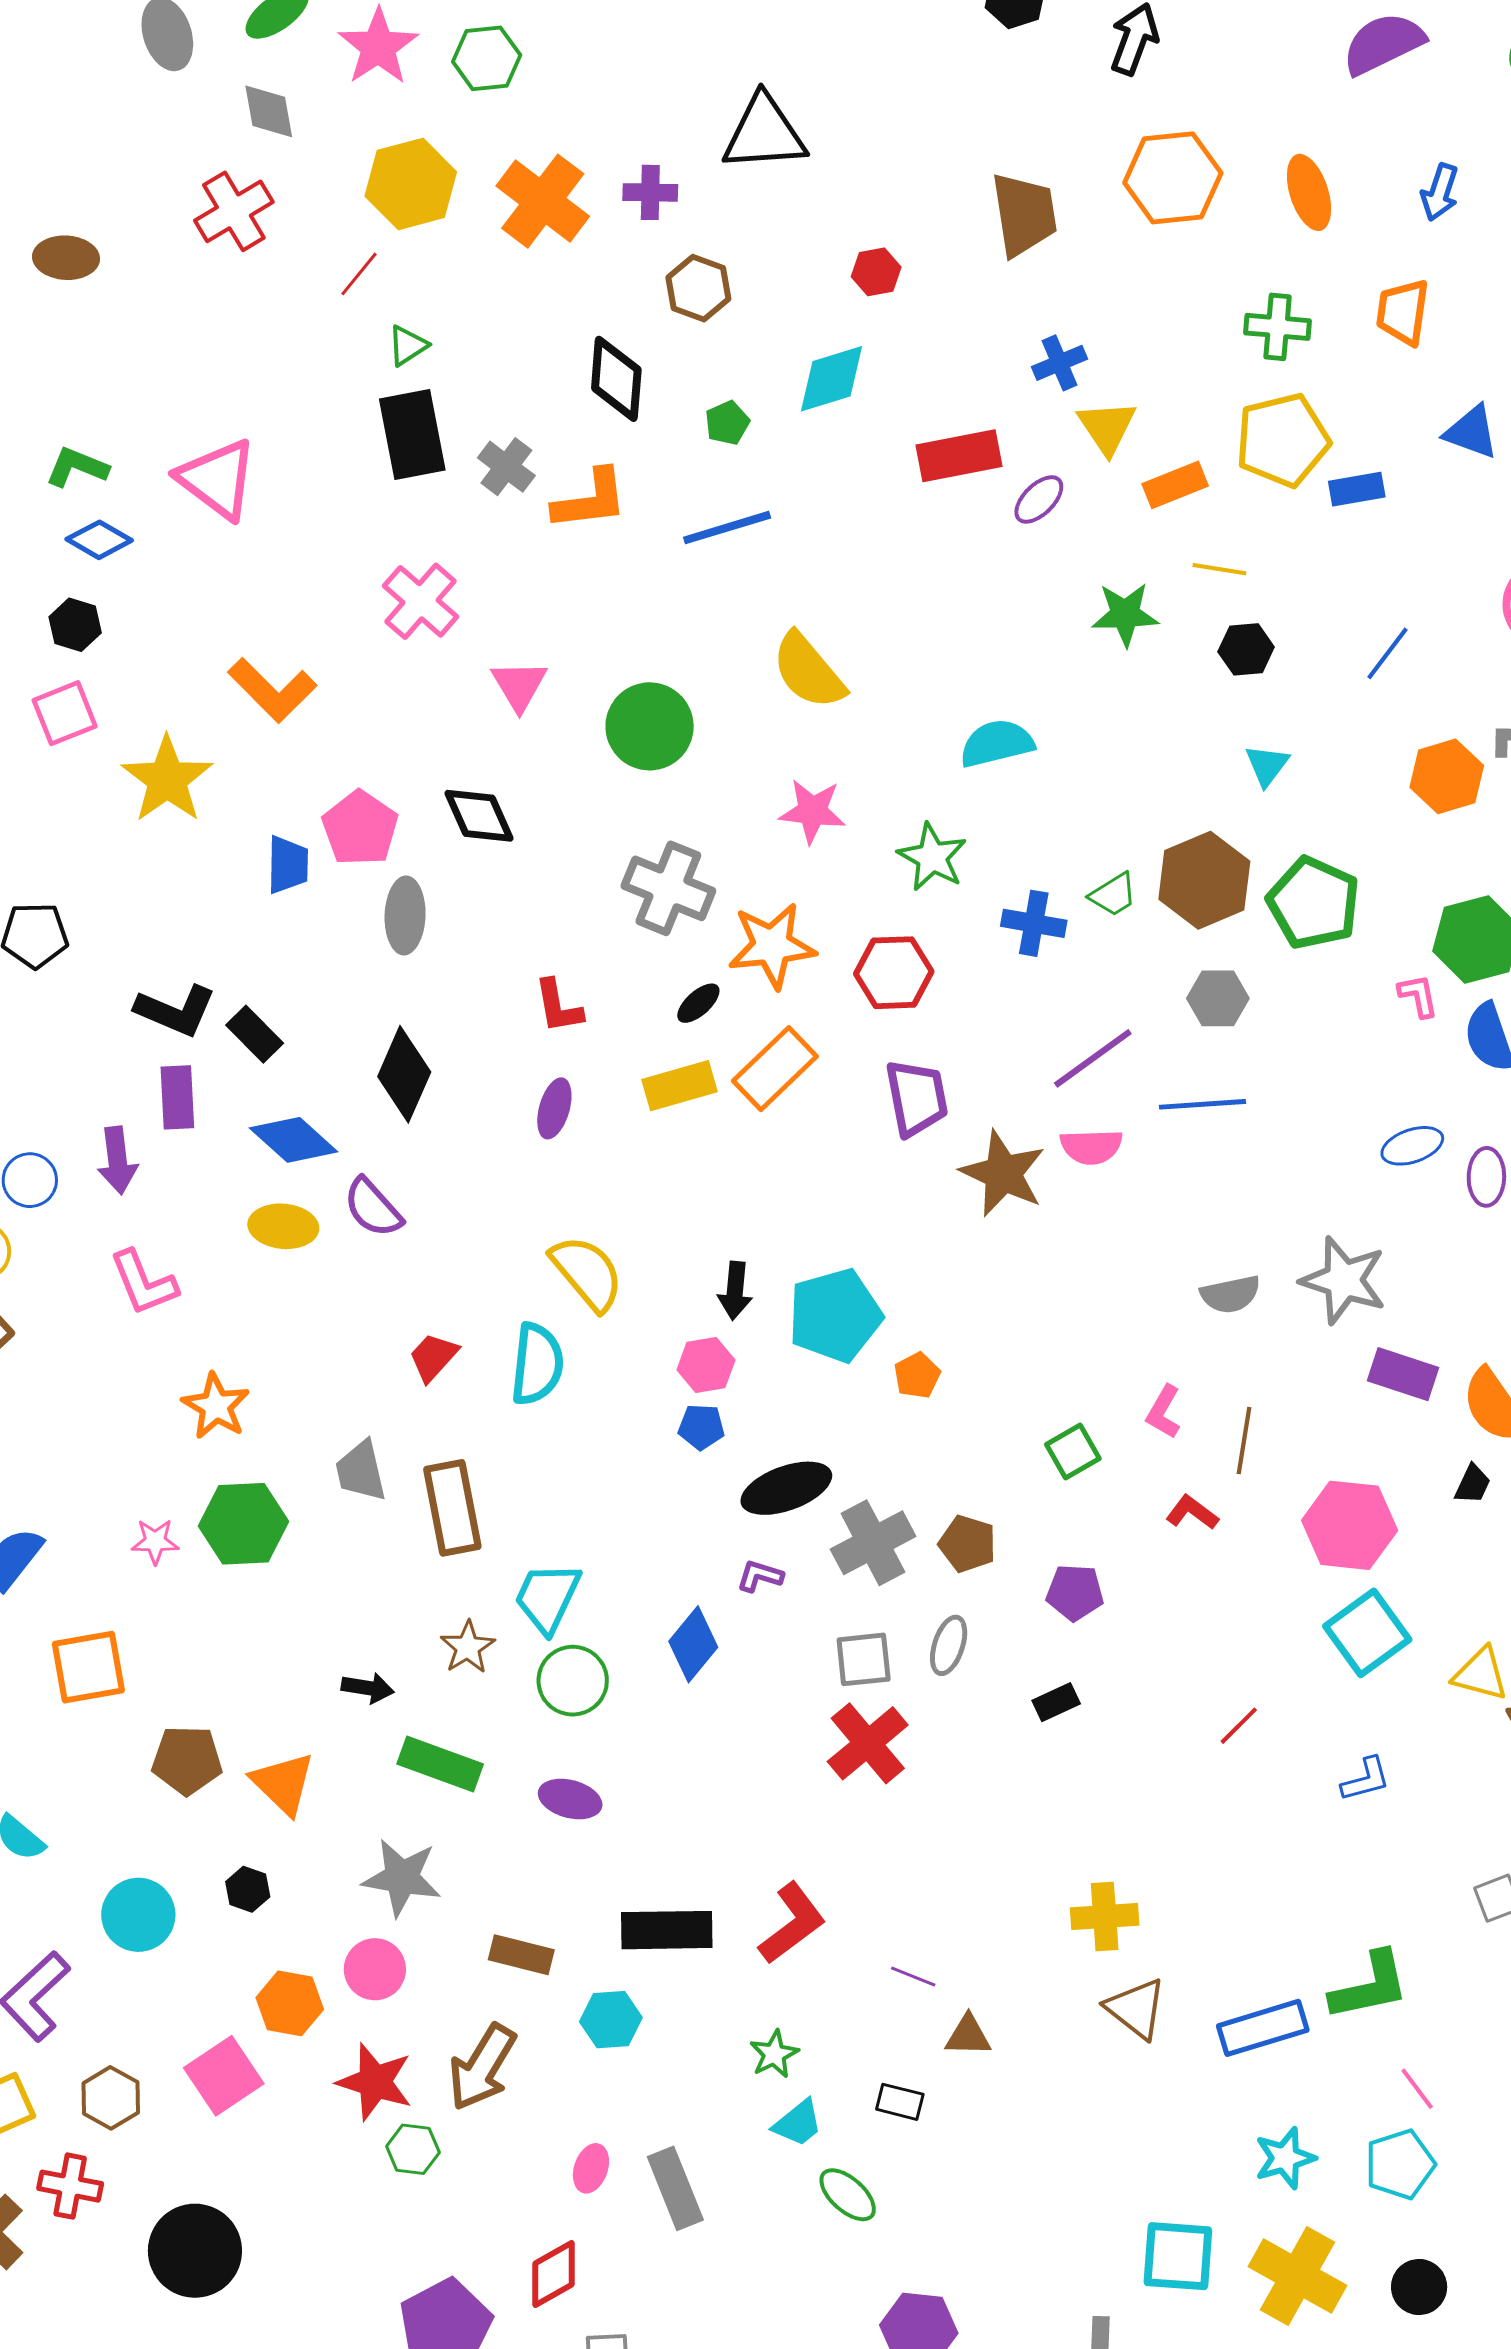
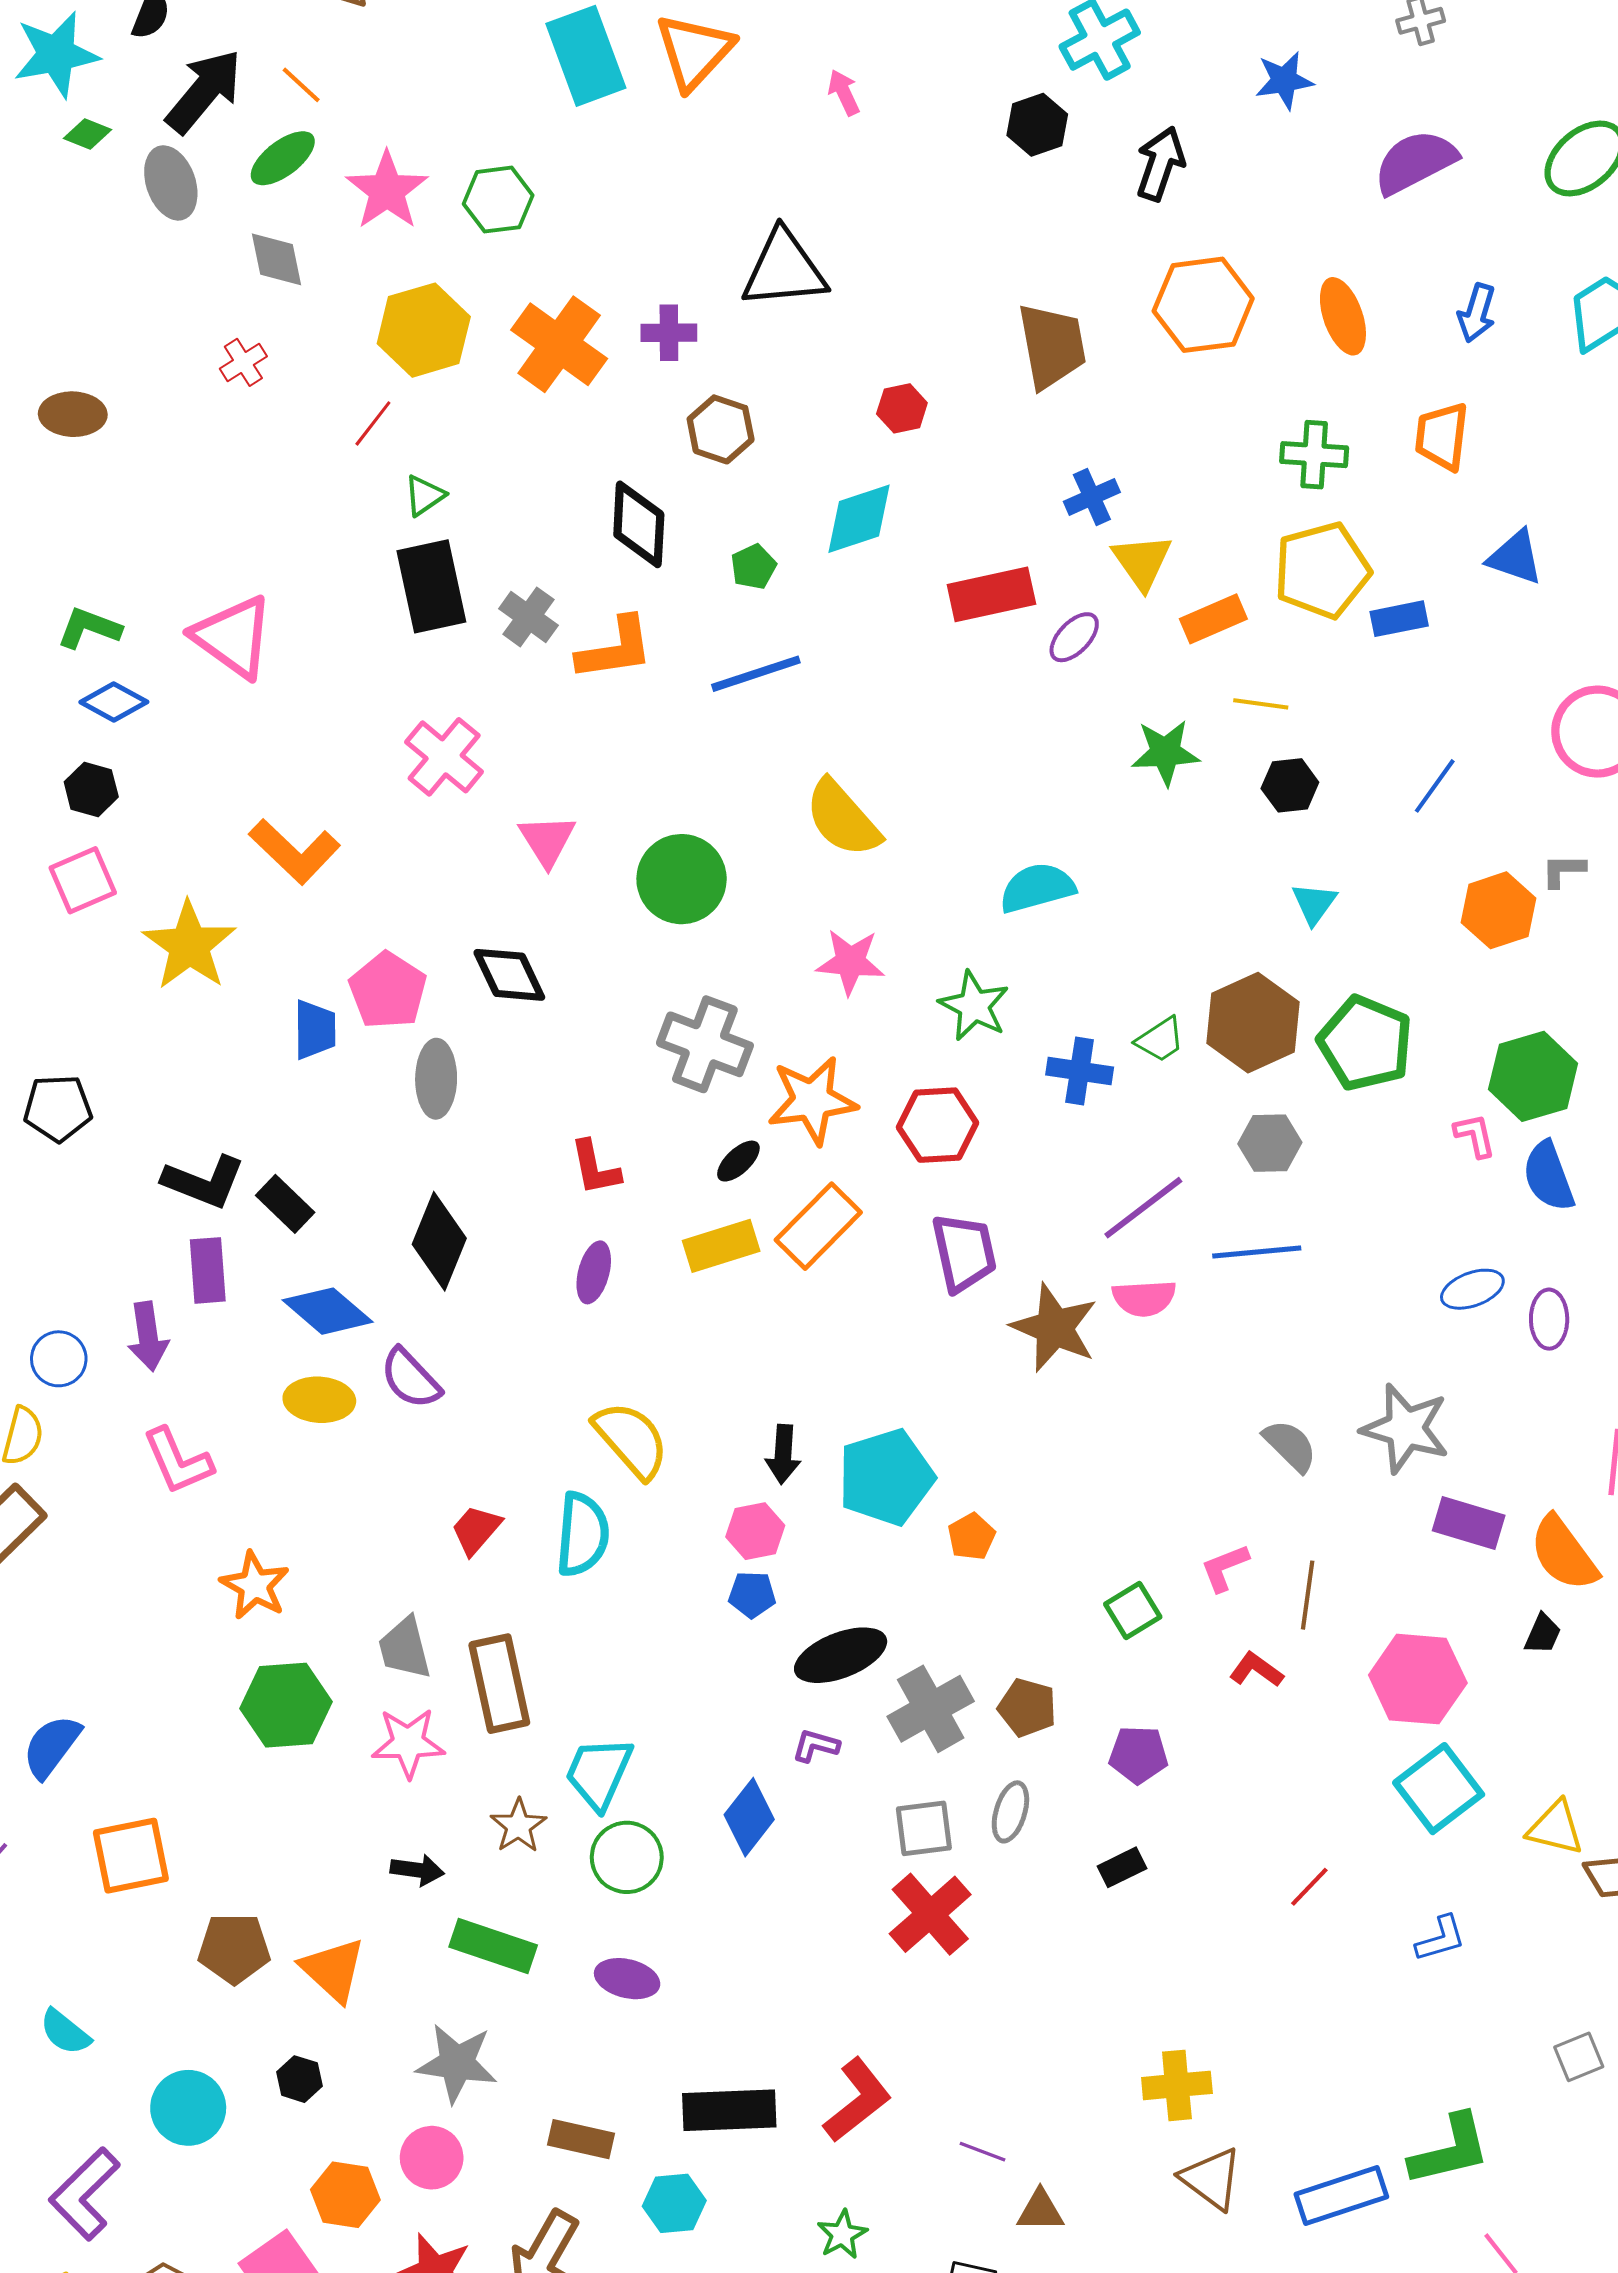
red cross: (234, 211) -> (243, 362), size x0.6
gray semicircle: (1230, 1294) -> (1290, 1446), turned -122
pink L-shape: (1164, 1412) -> (1225, 1568), turned 40
pink star: (155, 1541) -> (408, 1743), moved, size x1.5

